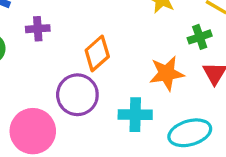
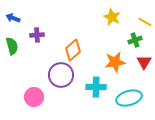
pink circle: (33, 131) -> (34, 97), size x0.7

